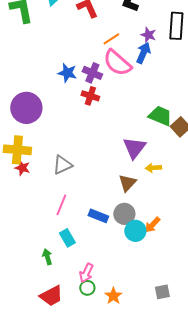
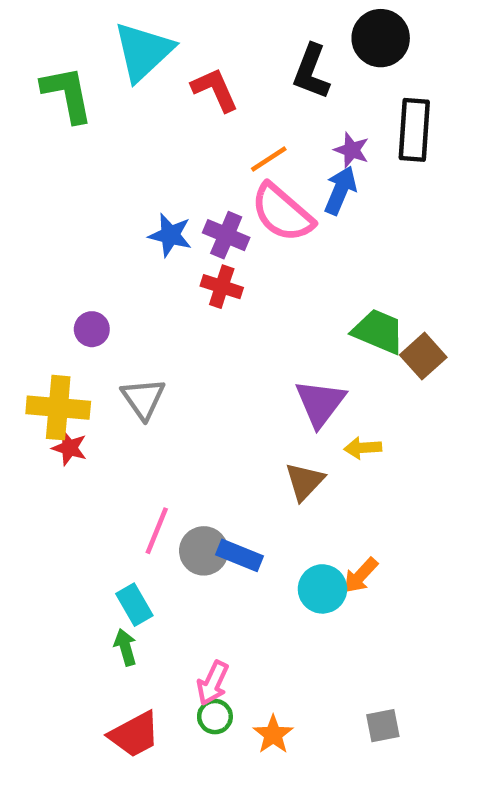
purple circle: (26, 108) -> (92, 329), moved, size x0.5
gray triangle: (62, 165) -> (143, 399), moved, turned -40
gray circle: (124, 214) -> (204, 551), moved
cyan rectangle: (67, 238) -> (134, 605), moved

